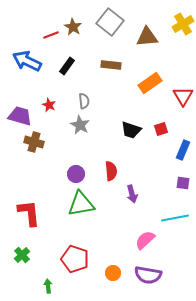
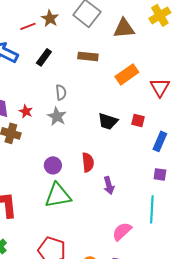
red star: (49, 105) -> (26, 111), moved
red square: (161, 129) -> (138, 120), turned 32
cyan line: (175, 218) -> (152, 209), turned -76

